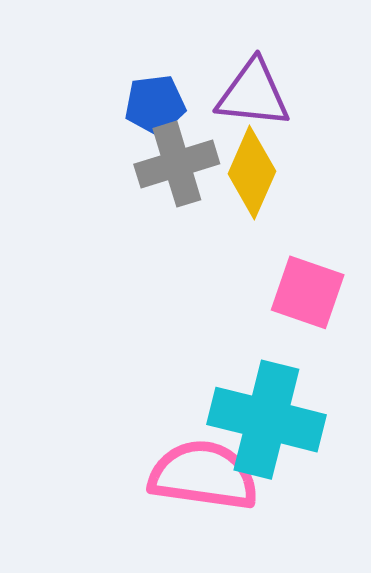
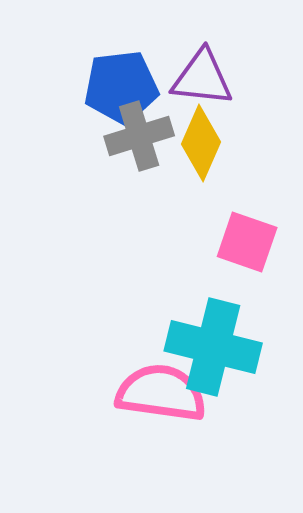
blue pentagon: (155, 105) -> (121, 87), size x1.5

